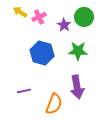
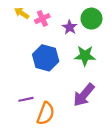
purple arrow: (77, 87) -> (84, 95), turned 50
orange semicircle: (54, 104) -> (46, 113), moved

